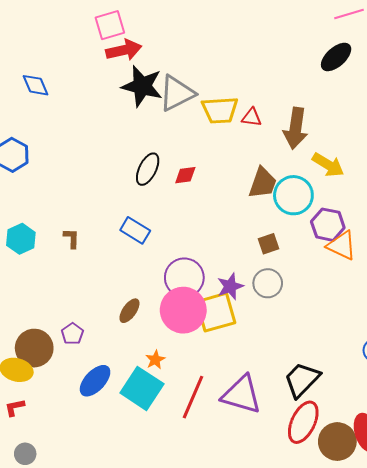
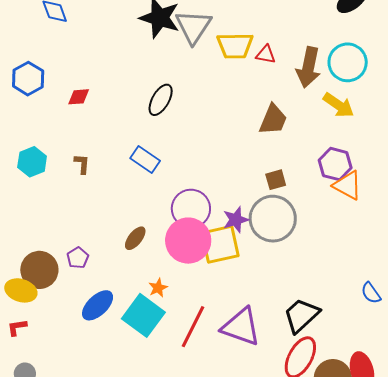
gray triangle: (177, 93) -> (193, 27), turned -33
red diamond: (185, 175) -> (79, 97), moved
cyan circle: (293, 195) -> (348, 62), moved
gray circle: (268, 283) -> (273, 219), size x1.6

